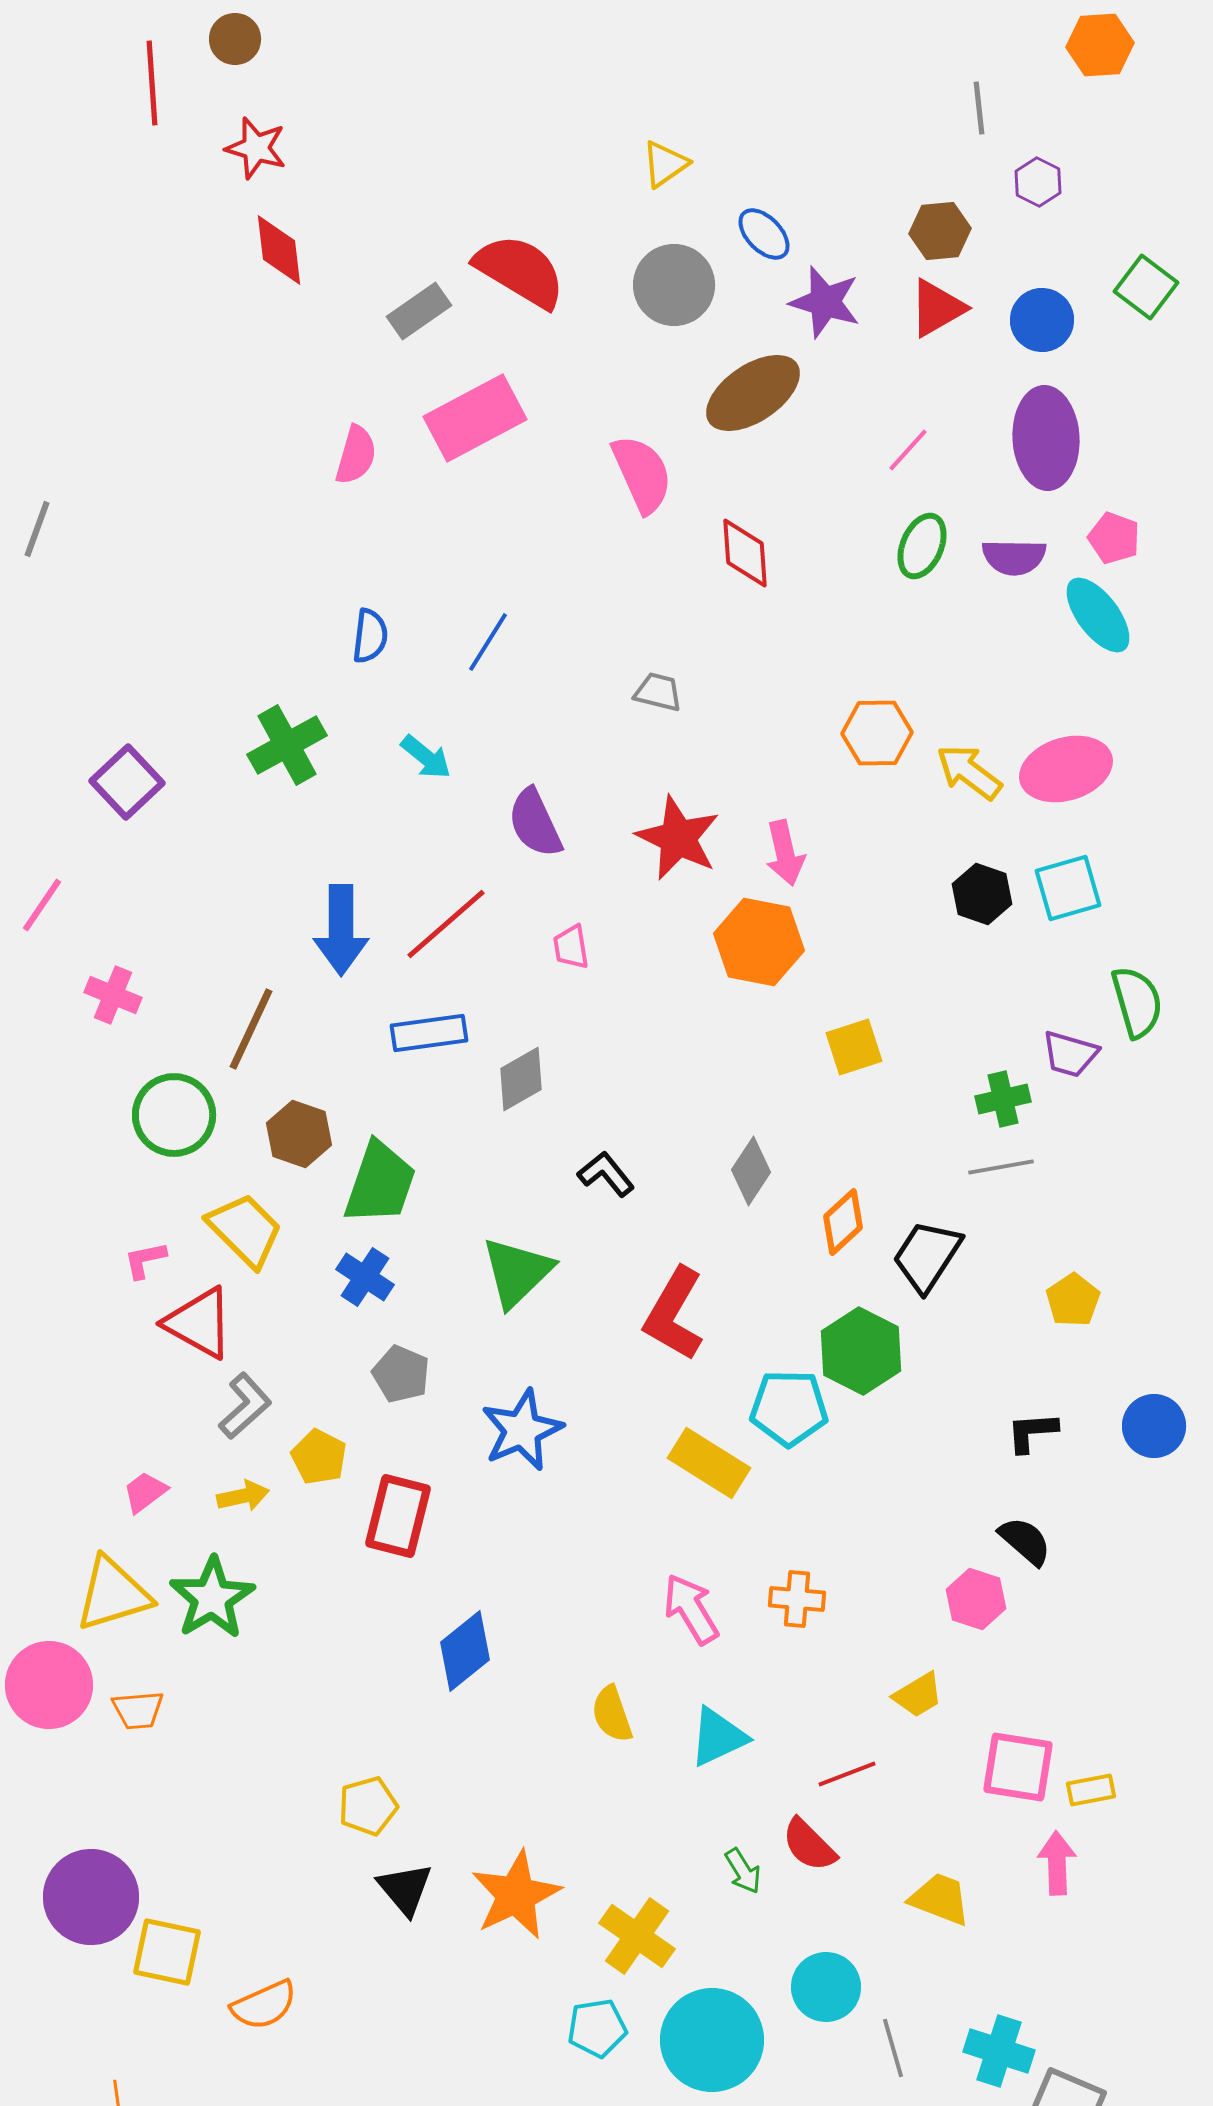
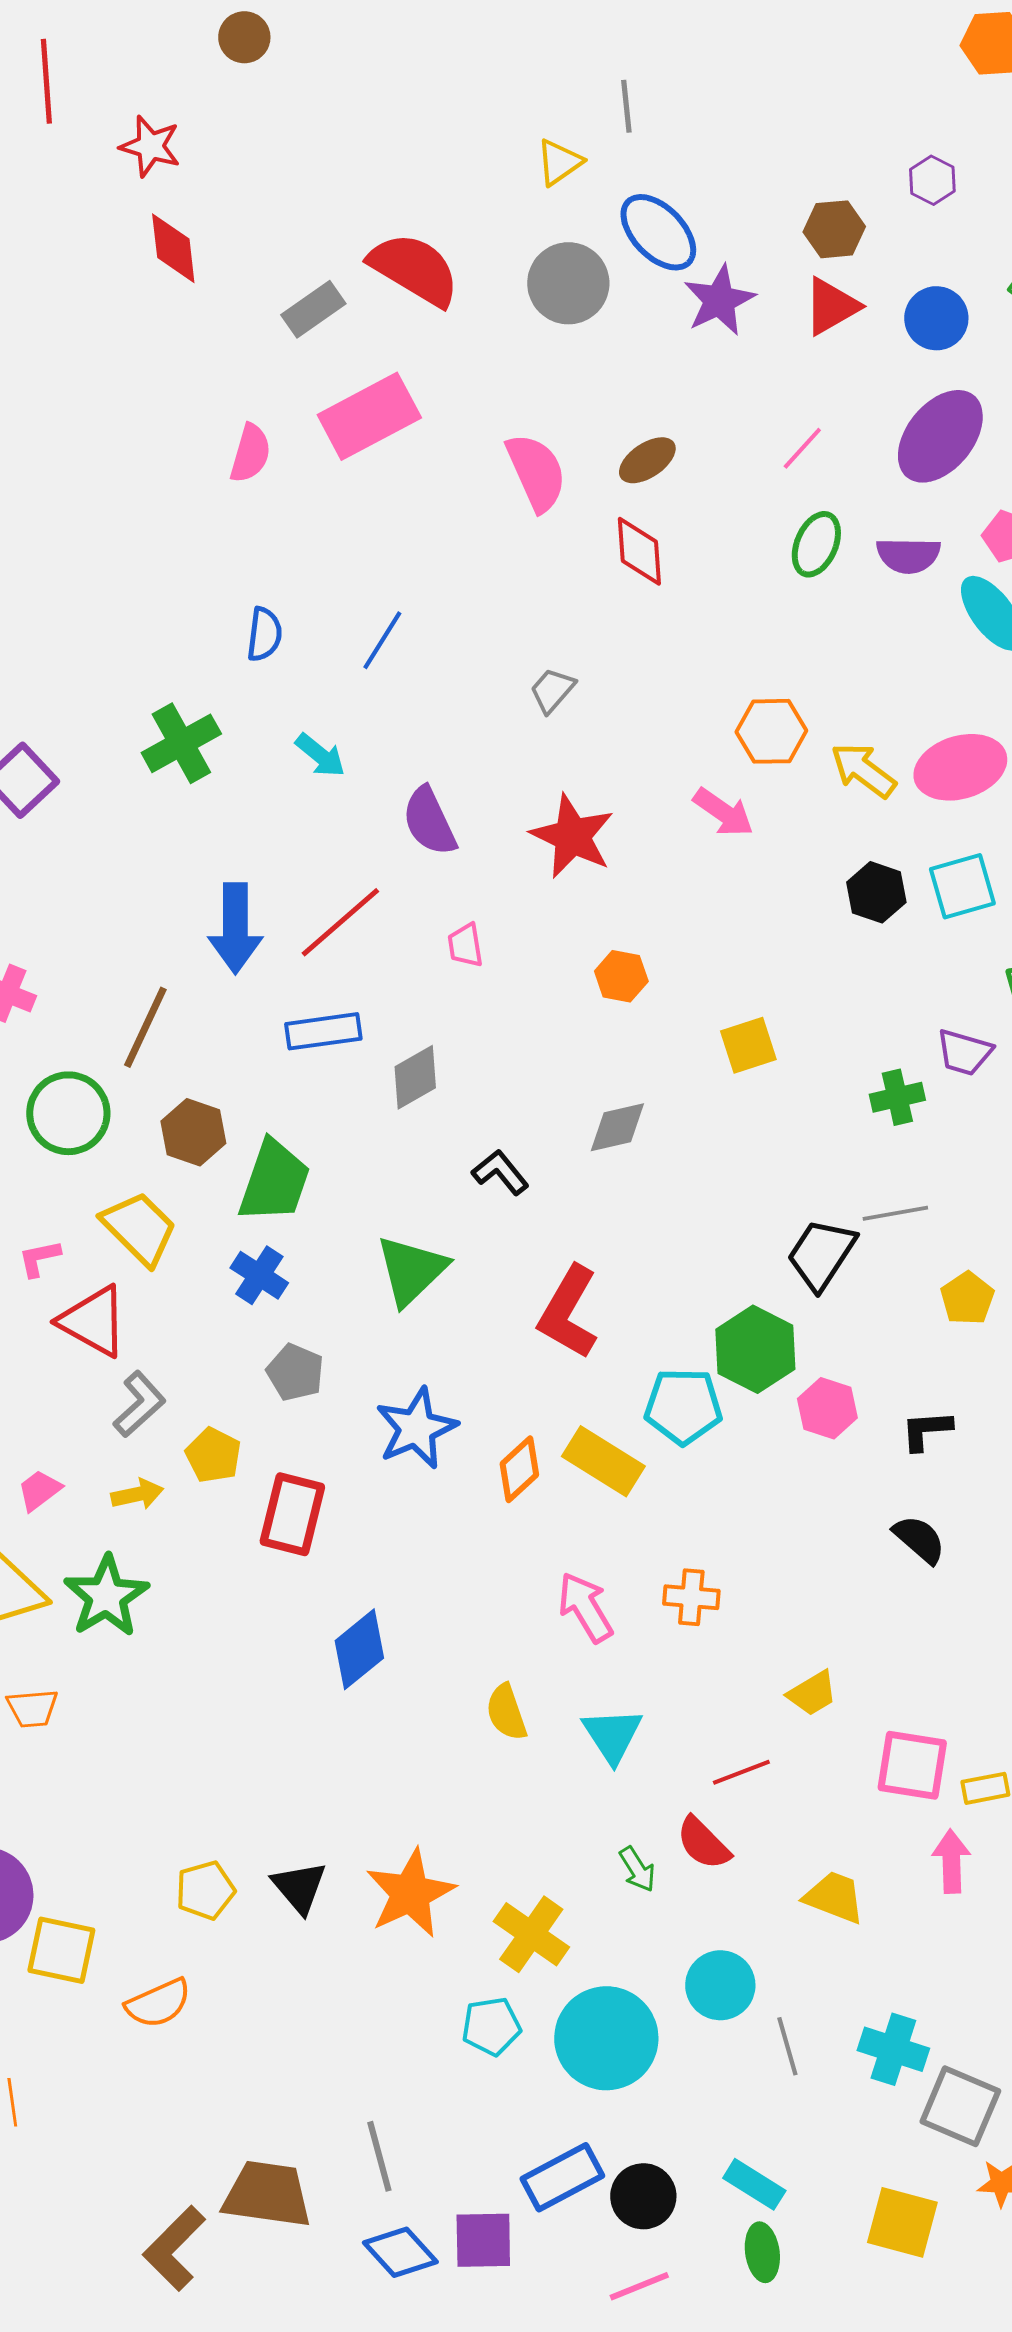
brown circle: (235, 39) -> (244, 37), moved
gray line: (979, 108) -> (626, 106), moved
blue ellipse: (764, 234) -> (658, 232), size x1.5
purple star: (825, 302) -> (719, 300), turned 30
brown ellipse: (753, 393) -> (647, 460), moved, size x0.6
purple ellipse: (1046, 438) -> (940, 436), turned 42
gray trapezoid: (658, 692) -> (552, 690), turned -63
pink arrow: (785, 853) -> (723, 812), moved, turned -42
orange hexagon: (759, 942) -> (621, 976), moved, size x0.6
gray line: (1001, 1167) -> (895, 1213), moved
gray diamond: (751, 1171) -> (617, 1127), moved, turned 44
orange diamond: (843, 1222) -> (519, 1469), moved
pink hexagon: (976, 1599) -> (827, 1408), moved
cyan triangle: (718, 1737) -> (612, 1735), turned -38
yellow pentagon: (368, 1806) -> (205, 1890), moved

